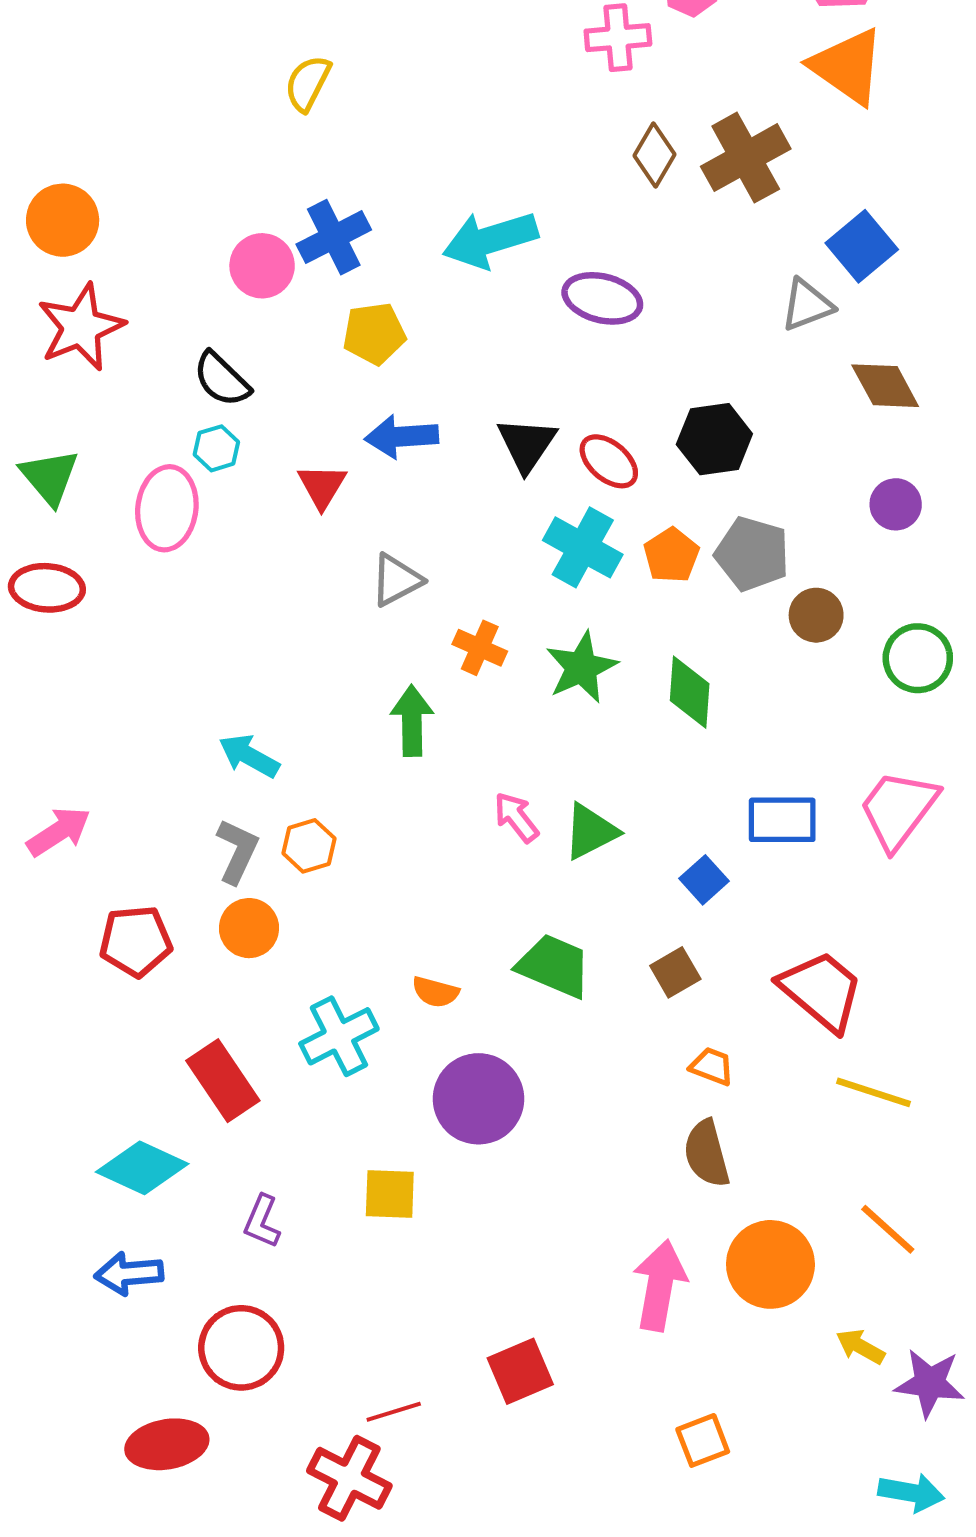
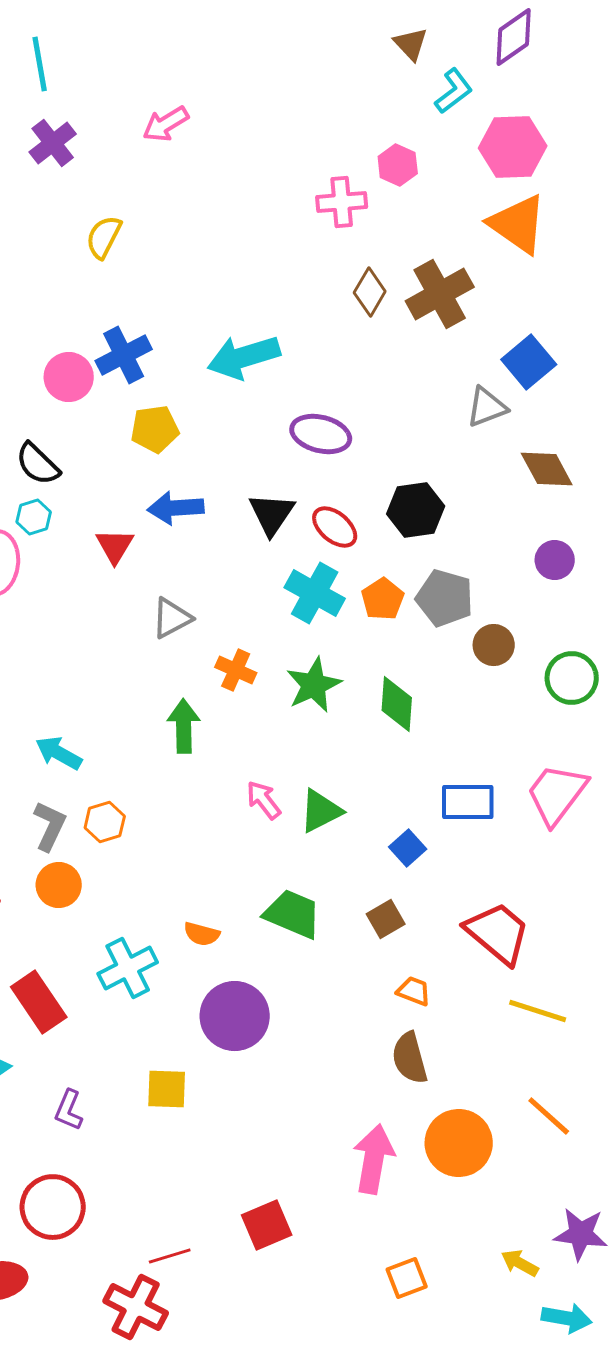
purple ellipse: (602, 298) -> (321, 434), moved
yellow arrow: (860, 1347) -> (520, 1263), moved

